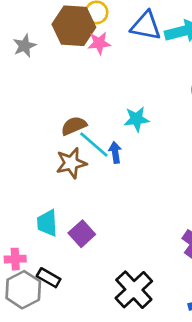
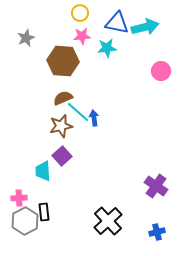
brown hexagon: (74, 26) -> (63, 61), moved
cyan star: (137, 119) -> (107, 48), moved
purple square: (82, 234) -> (62, 156), moved
black rectangle: (49, 278) -> (44, 212), turned 54

